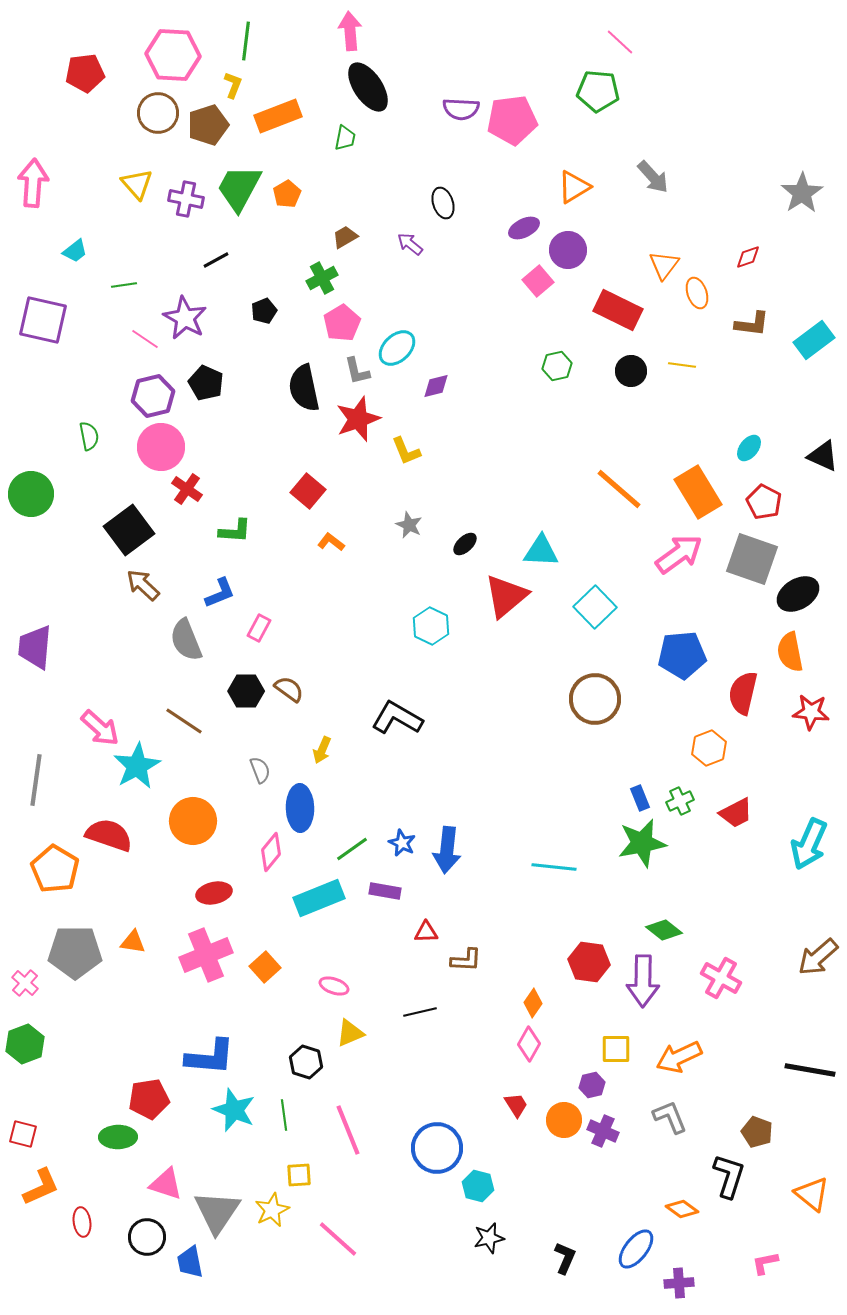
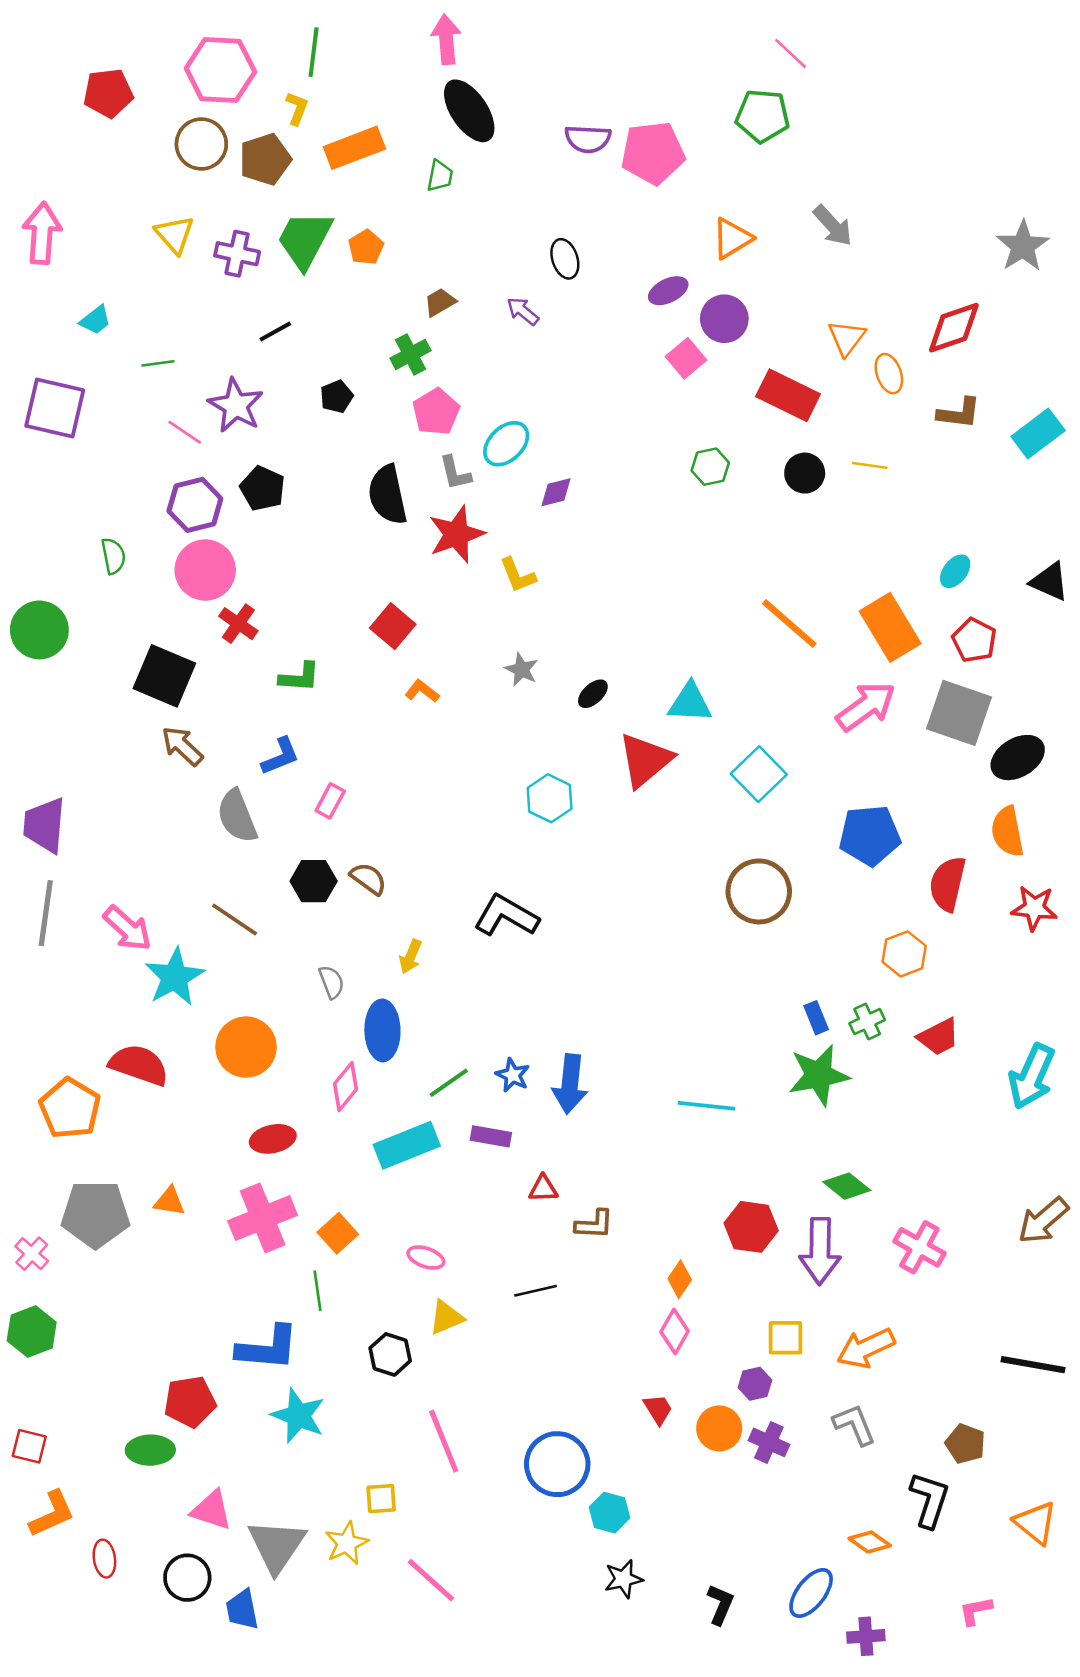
red diamond: (748, 257) -> (954, 328), size x1.8
black square: (129, 530) -> (164, 676), turned -30
gray line: (36, 780) -> (46, 913), moved
green line: (284, 1115) -> (317, 1291), moved

